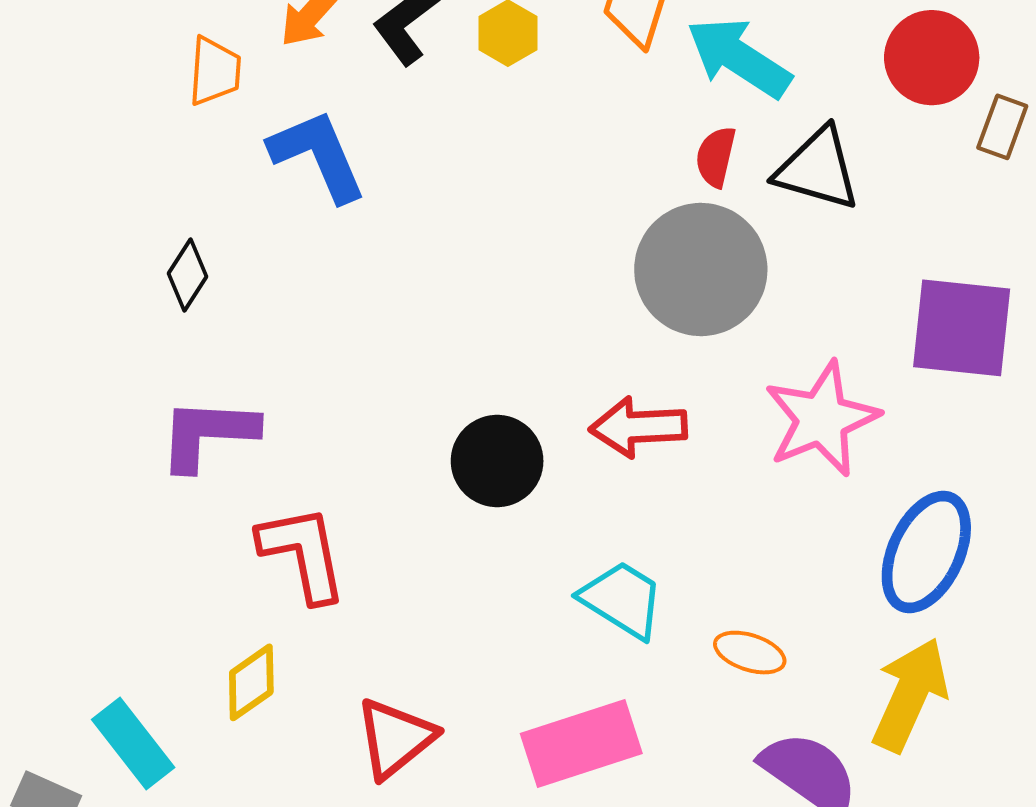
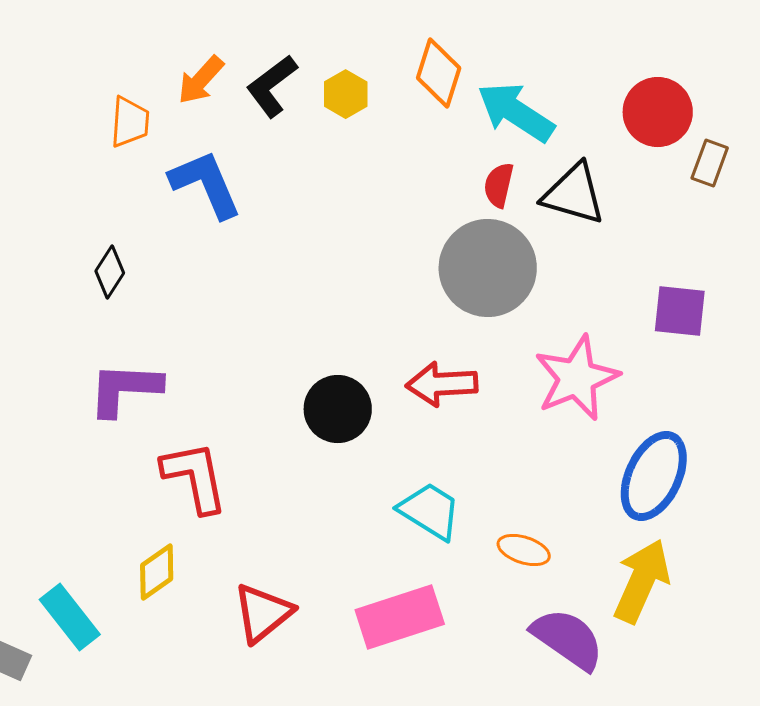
purple square: (962, 328) -> (680, 311), size x0.7

